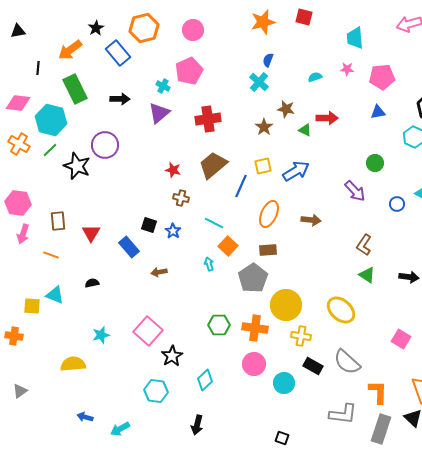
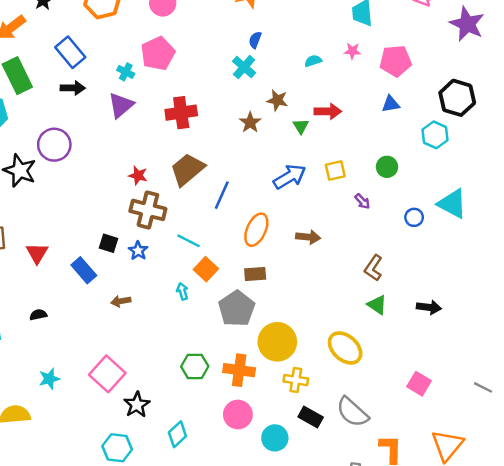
blue rectangle: (118, 53) -> (70, 52), moved
green triangle: (305, 130) -> (301, 126), turned 32
yellow square: (263, 166) -> (335, 171), moved
purple arrow: (355, 191) -> (362, 201), size x0.6
brown cross: (181, 198) -> (148, 210), size x1.8

